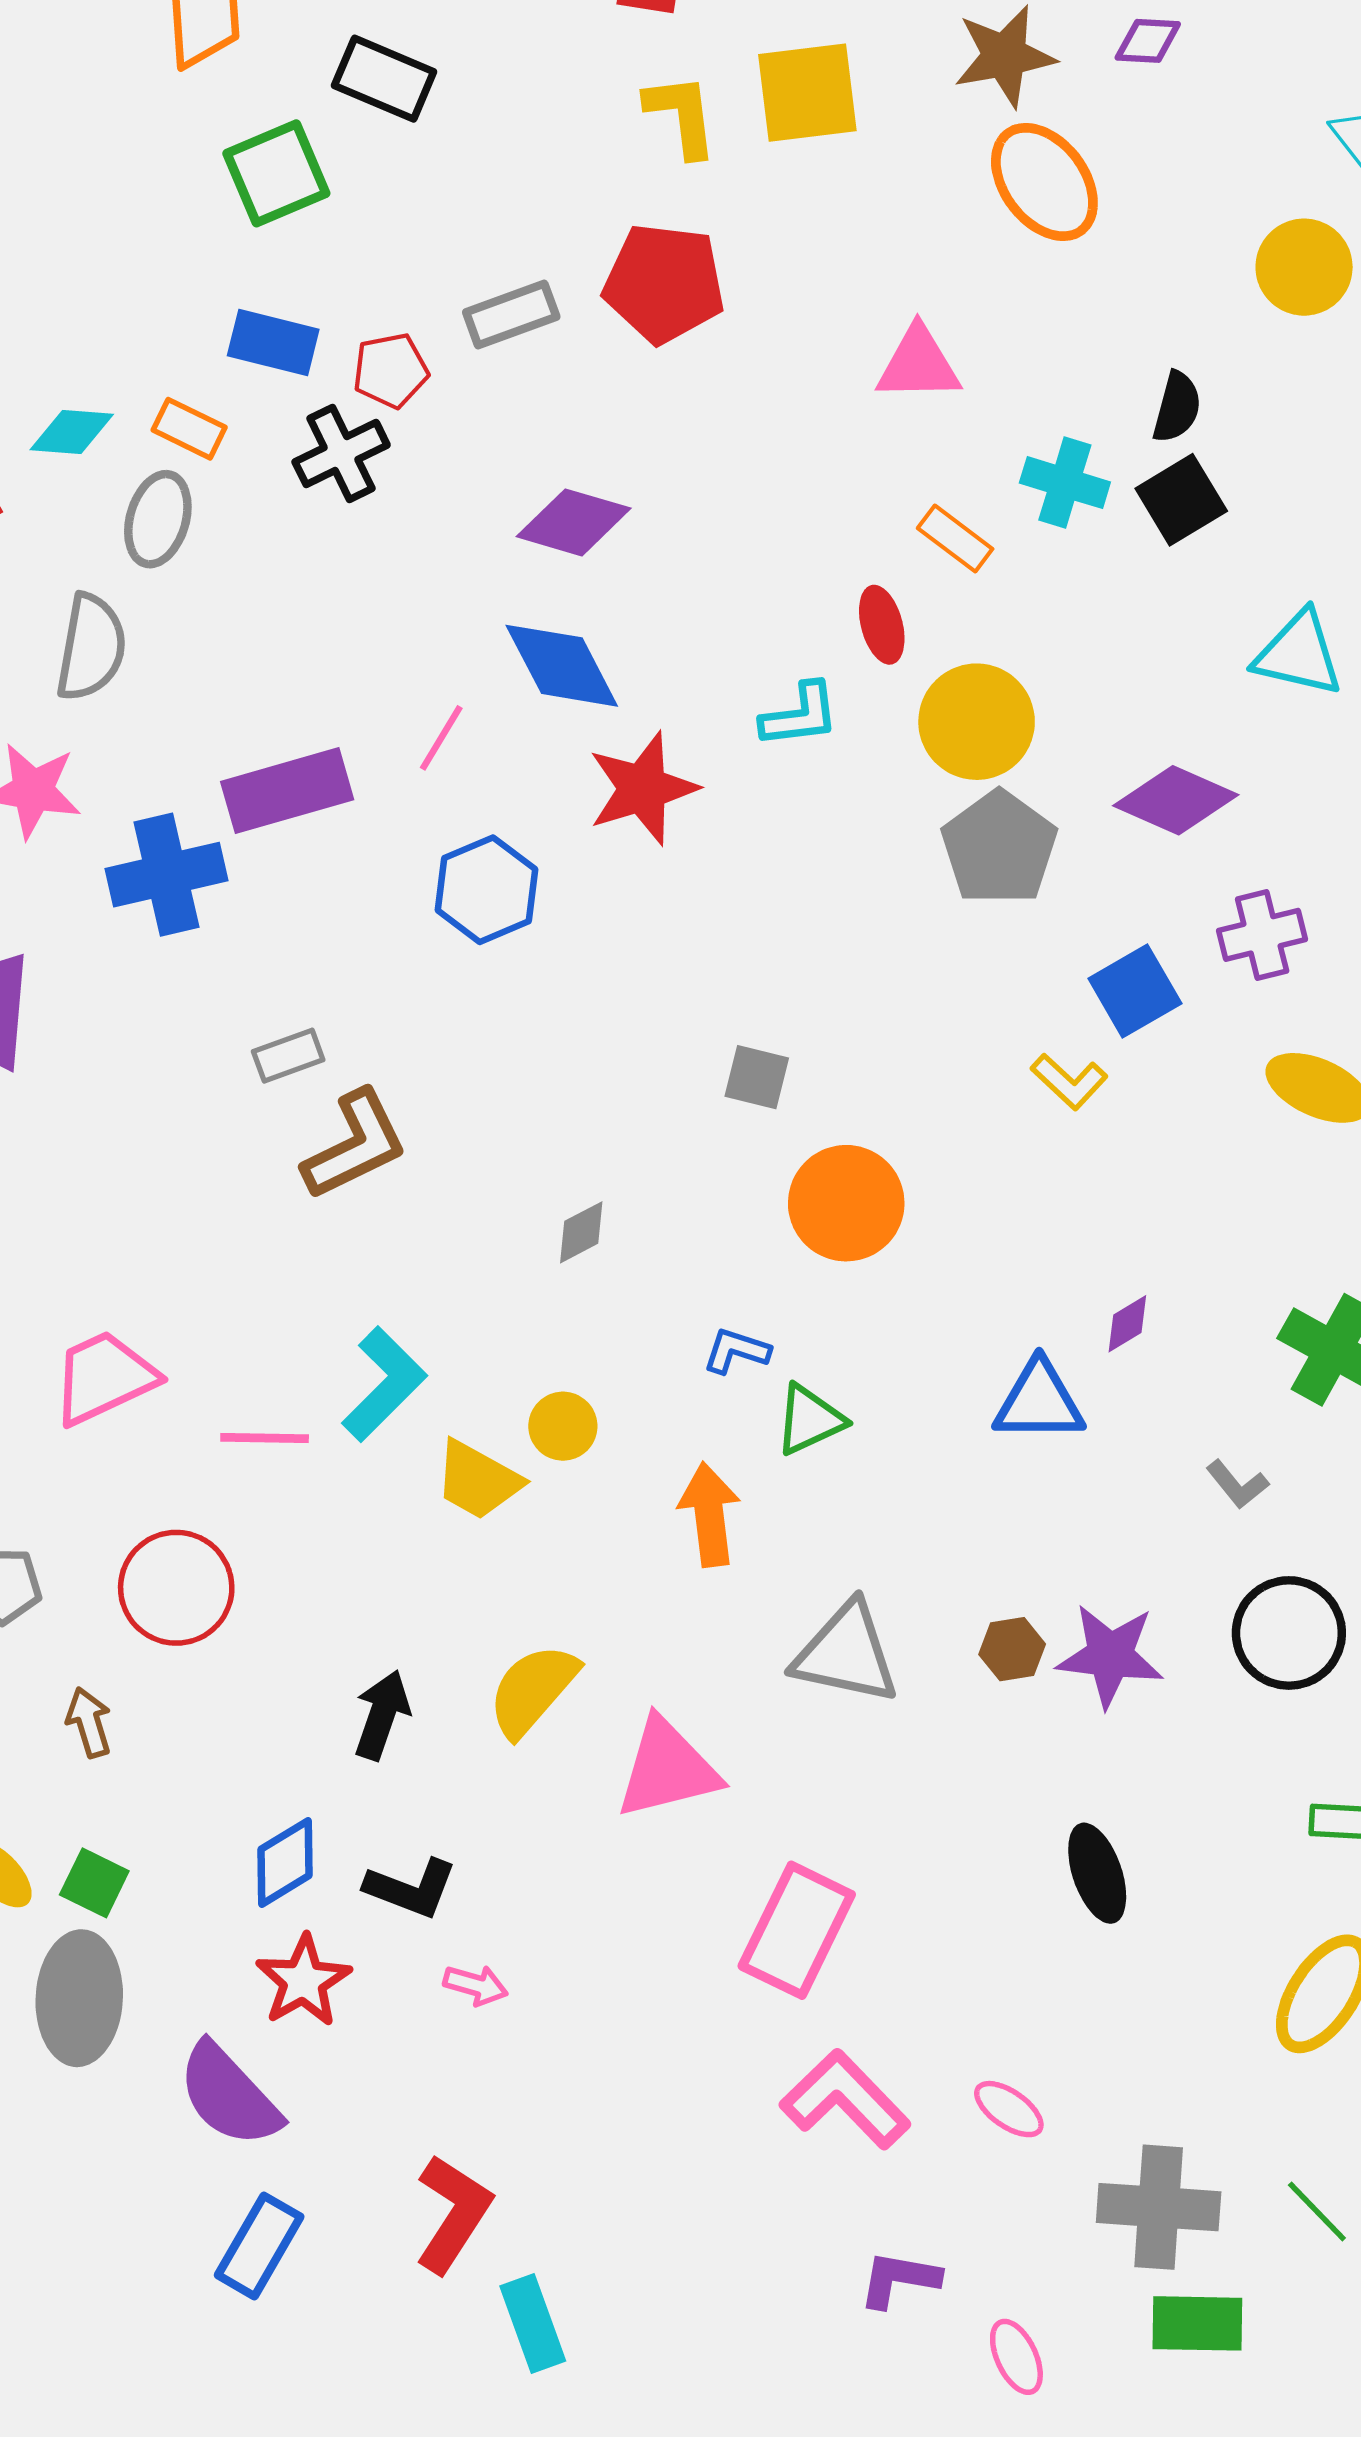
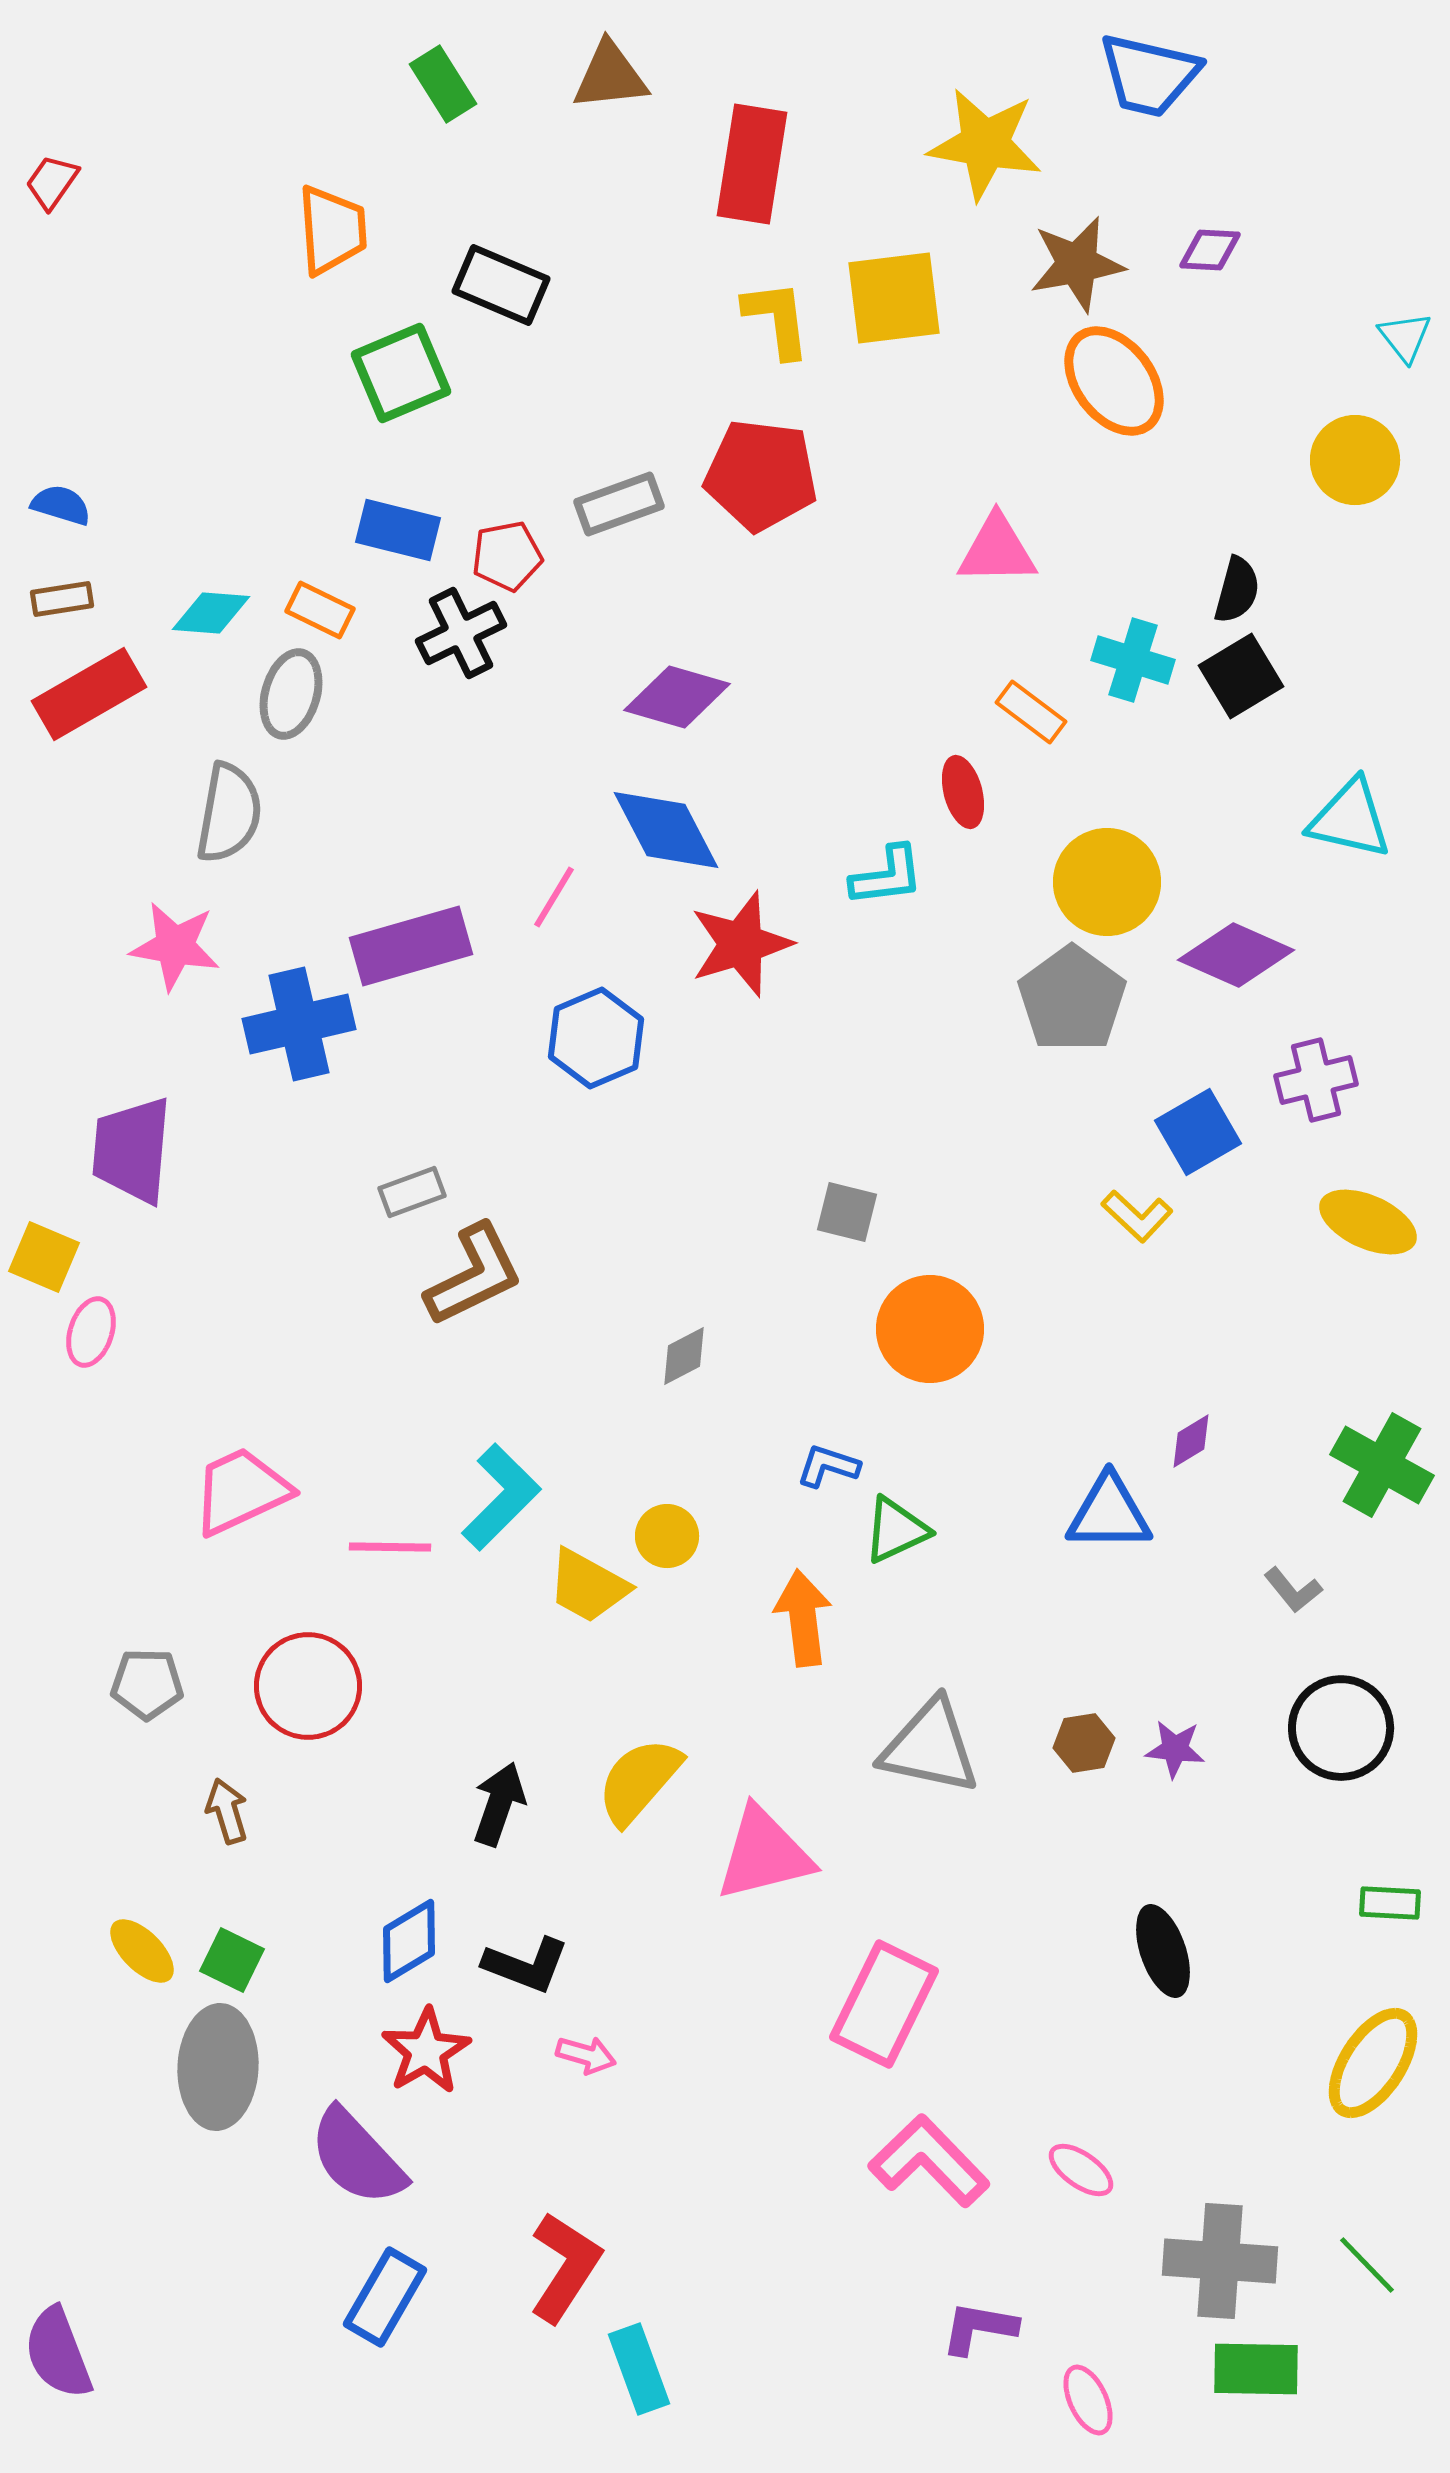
yellow circle: (977, 722) -> (1107, 882), moved
purple star: (1110, 1656) -> (1175, 1749), size x0.6

